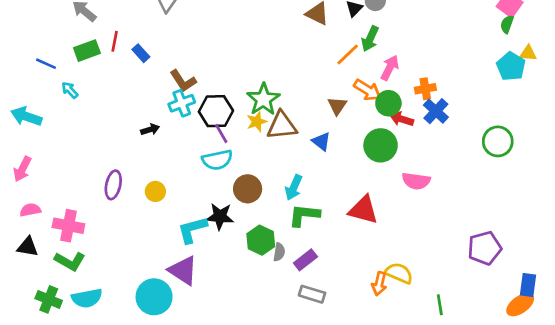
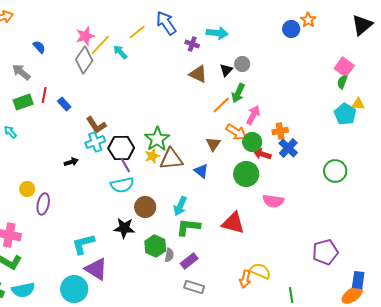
yellow circle: (155, 191) -> (27, 189), moved
cyan L-shape: (192, 230) -> (83, 244), moved

